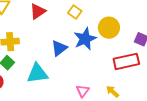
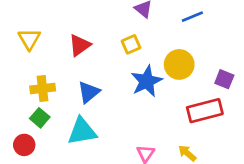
yellow square: (75, 12) -> (131, 44), turned 32
blue triangle: (59, 48) -> (89, 92), moved

